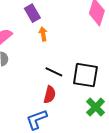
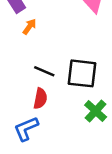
orange arrow: (43, 34) -> (30, 27), turned 48

